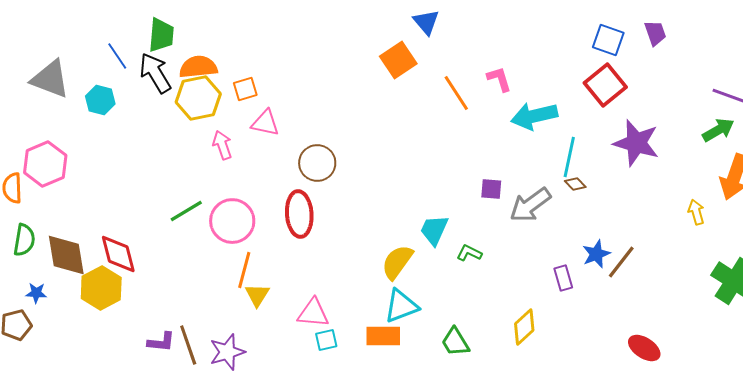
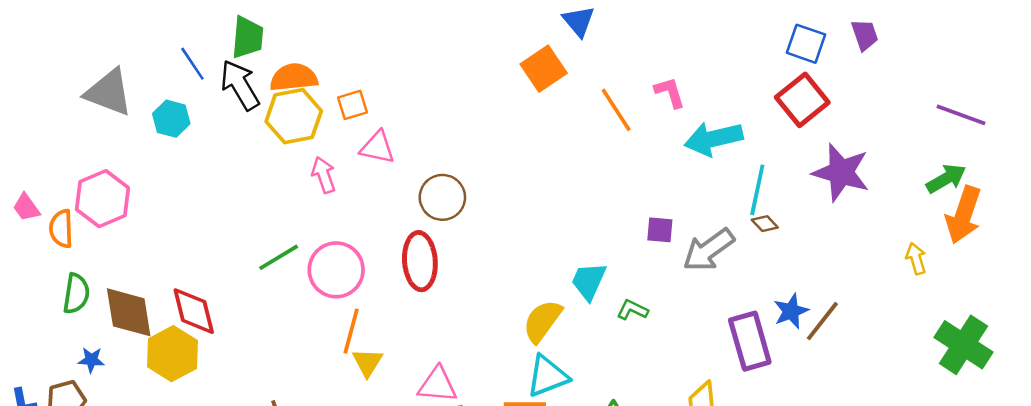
green arrow: (718, 130) -> (946, 179), moved
purple rectangle: (563, 278) -> (750, 341), size x1.8

